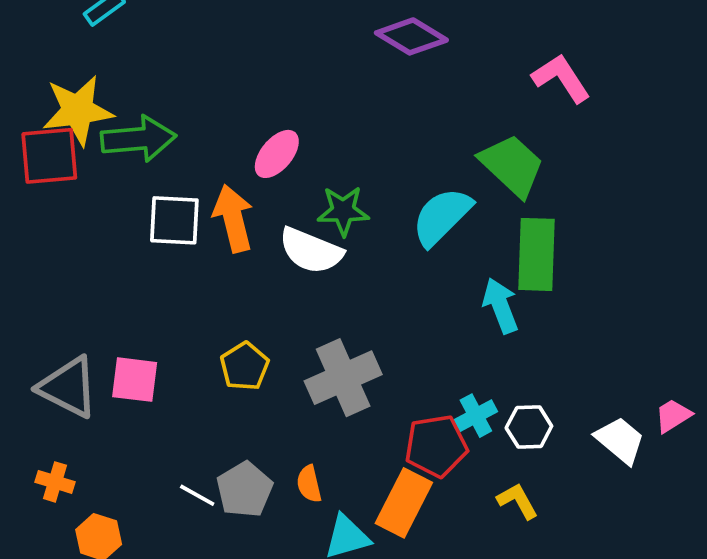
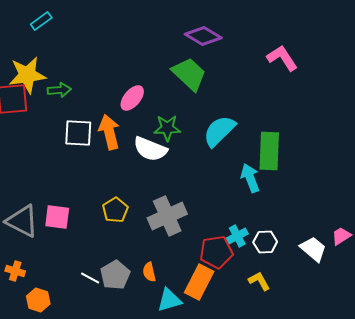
green arrow: (138, 139) -> (59, 90), size x0.6
green trapezoid: (512, 165) -> (189, 74), moved

